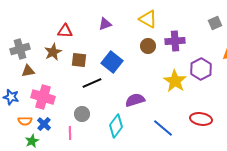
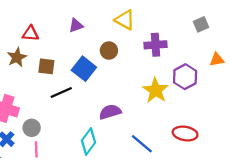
brown circle: (148, 46) -> (109, 51), moved
gray circle: (82, 114) -> (32, 128), moved

